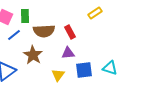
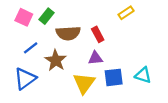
green rectangle: (25, 16) -> (47, 16), turned 40
blue line: (14, 35) -> (31, 48), moved
yellow triangle: (58, 75) -> (84, 83), size x1.5

